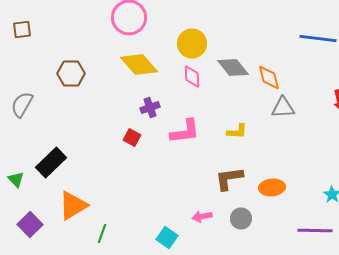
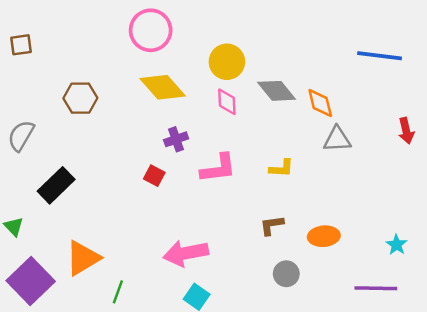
black rectangle: (51, 162) -> (56, 185), moved
brown L-shape: (229, 178) -> (272, 225), size x0.7
pink arrow: (202, 216) -> (186, 253), moved, size x1.8
purple square: (30, 224) -> (31, 281), size x1.5

